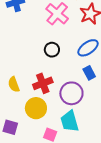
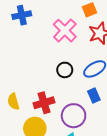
black circle: (52, 50) -> (65, 70), moved

